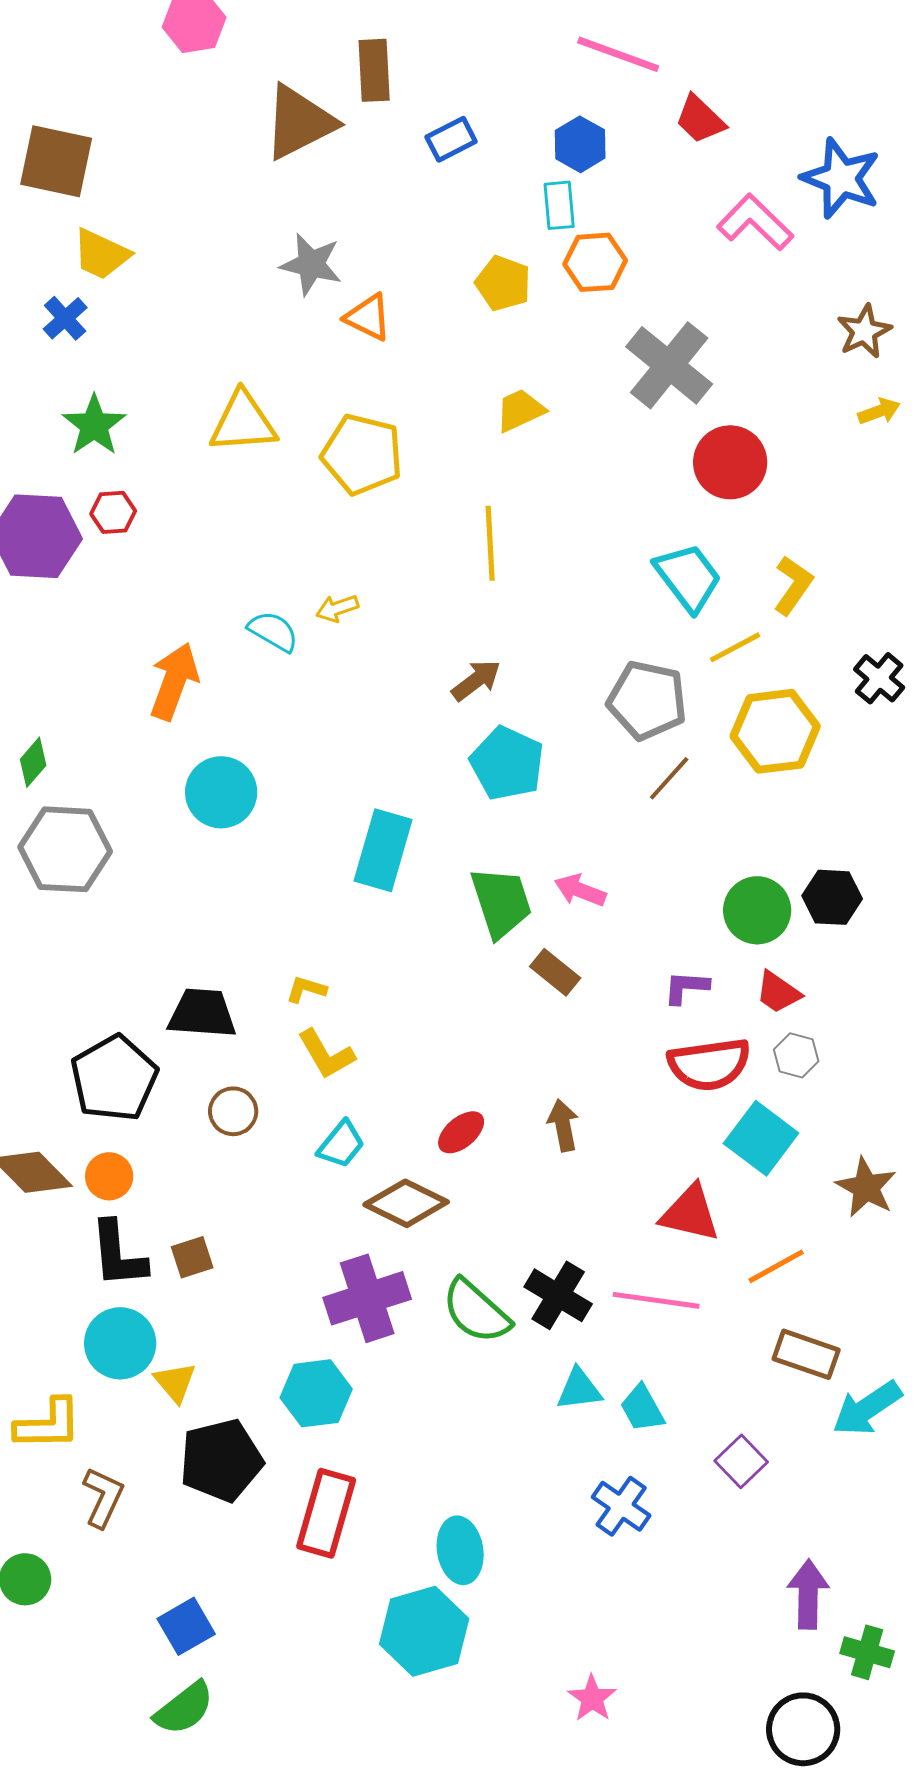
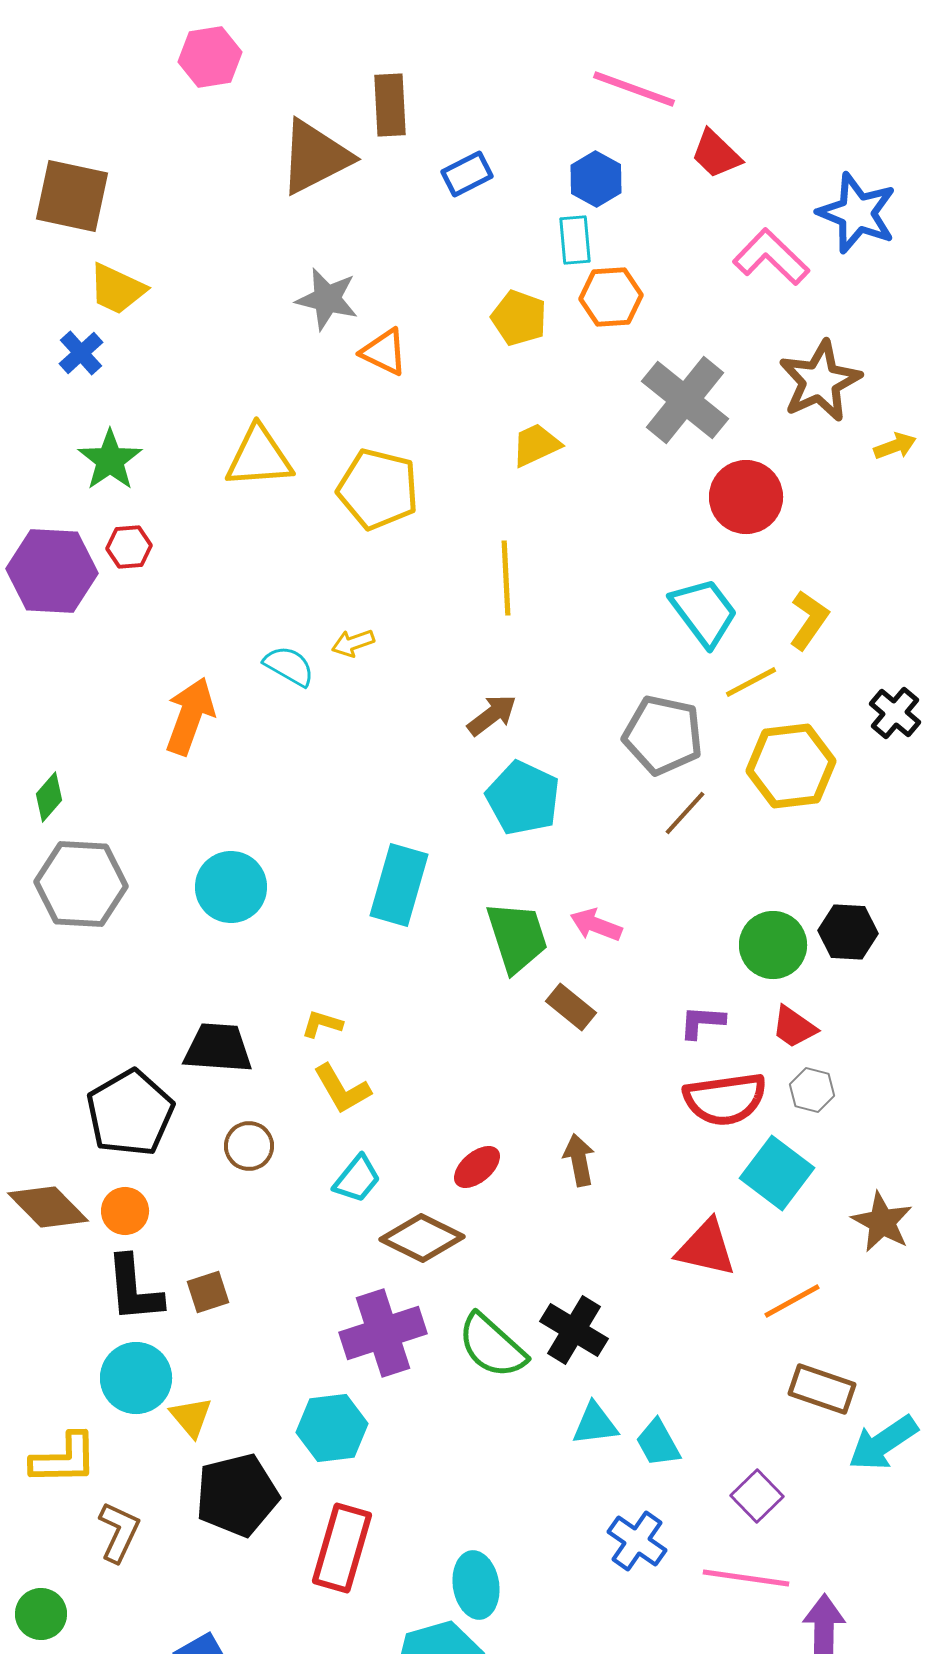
brown star: (864, 331) -> (820, 381), moved, size x1.5
cyan circle: (221, 792) -> (231, 887), moved
pink line: (656, 1300) -> (746, 1578), moved

